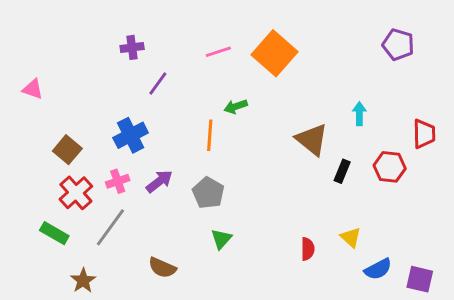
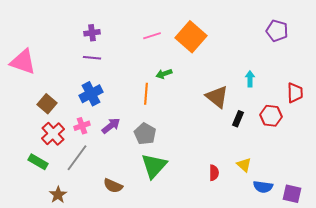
purple line: (158, 83) -> (92, 58), moved, turned 60
pink triangle: (33, 89) -> (23, 62), size x1.8
green triangle: (221, 239) -> (154, 166), size x1.8
blue semicircle: (378, 269) -> (263, 187), turned 36

